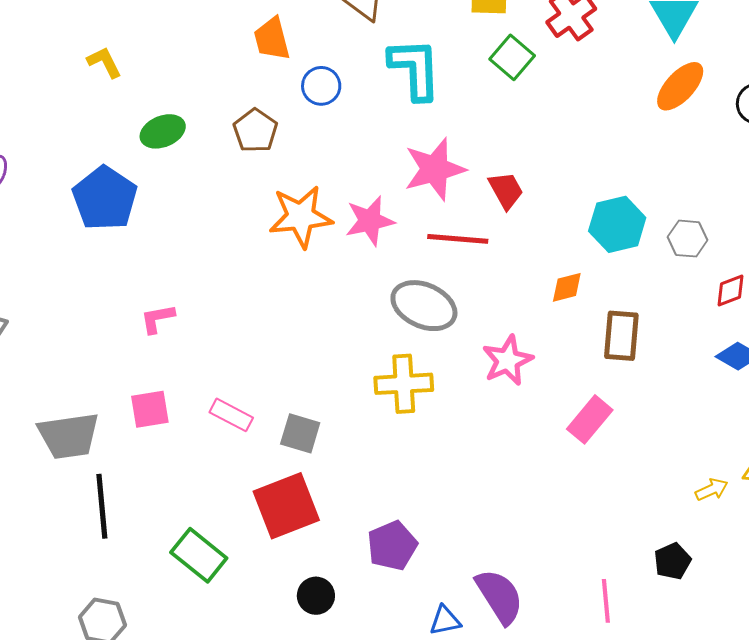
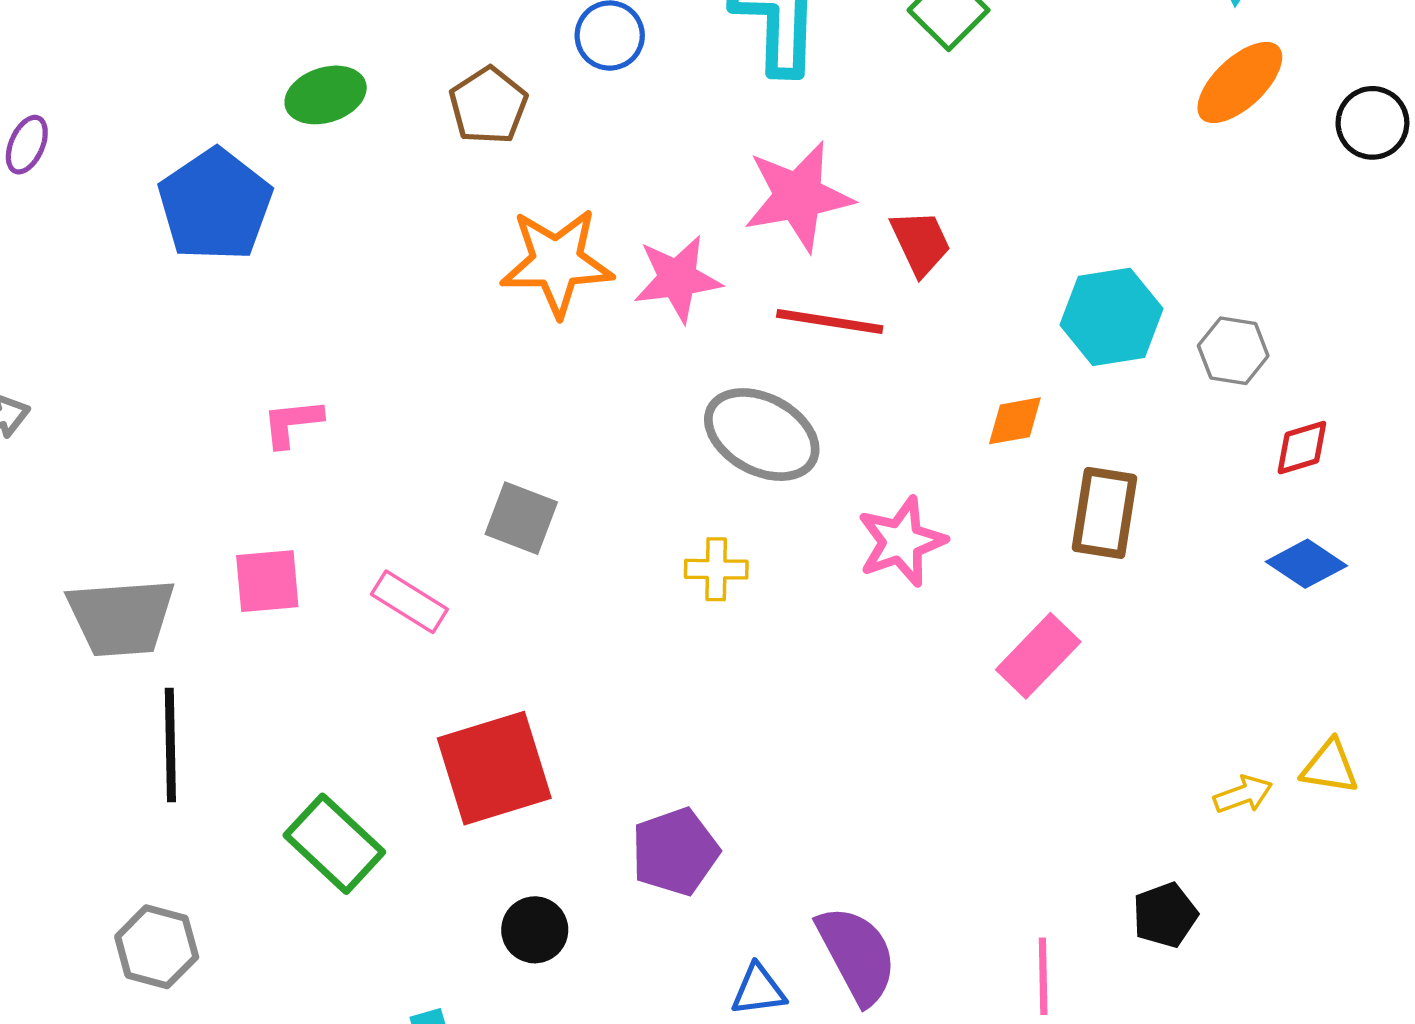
yellow cross: (404, 384) -> (716, 569), size x0.6
gray square: (300, 433) -> (521, 518), moved

